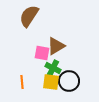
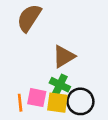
pink square: (42, 53) -> (37, 98), moved

